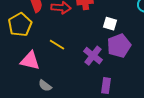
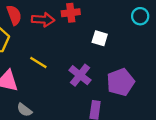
purple pentagon: (119, 46) -> (120, 82), moved

